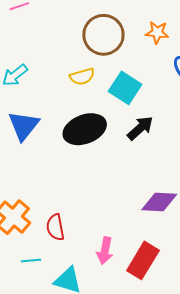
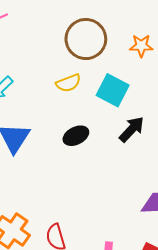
orange star: (157, 32) -> (141, 46), moved
black ellipse: (85, 129) -> (76, 136), size x0.6

